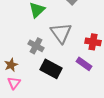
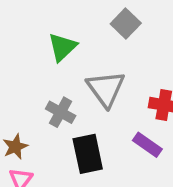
black rectangle: (51, 69) -> (88, 154), turned 50

